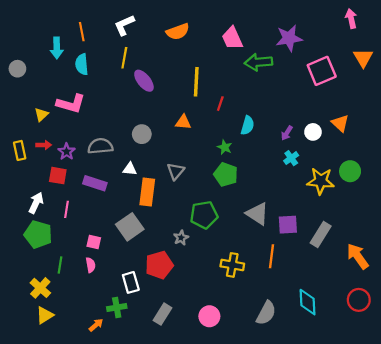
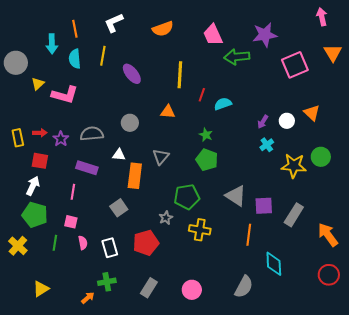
yellow line: (124, 58) -> (103, 56), moved
gray circle: (17, 69) -> (16, 63), size x1.5
yellow triangle: (41, 114) -> (38, 84), moved
cyan semicircle: (248, 125) -> (223, 104), moved, turned -126
red square: (58, 176) -> (40, 161), moved
pink line: (67, 209) -> (73, 192), moved
gray square: (130, 227) -> (119, 208), size x0.7
pink square: (94, 242) -> (71, 222), moved
yellow cross: (232, 265) -> (200, 230), moved
white rectangle: (131, 282) -> (110, 248), moved
yellow cross: (40, 288) -> (18, 246), moved
cyan diamond: (308, 302) -> (274, 264), moved

